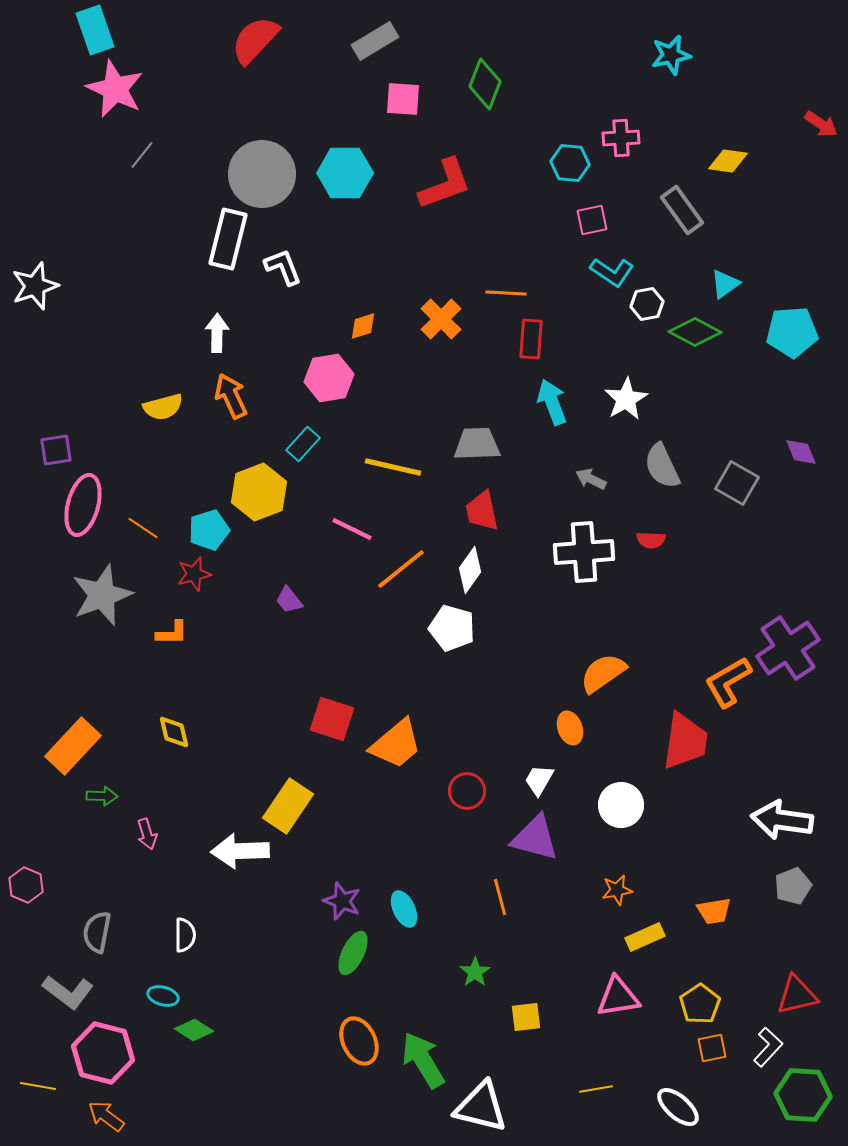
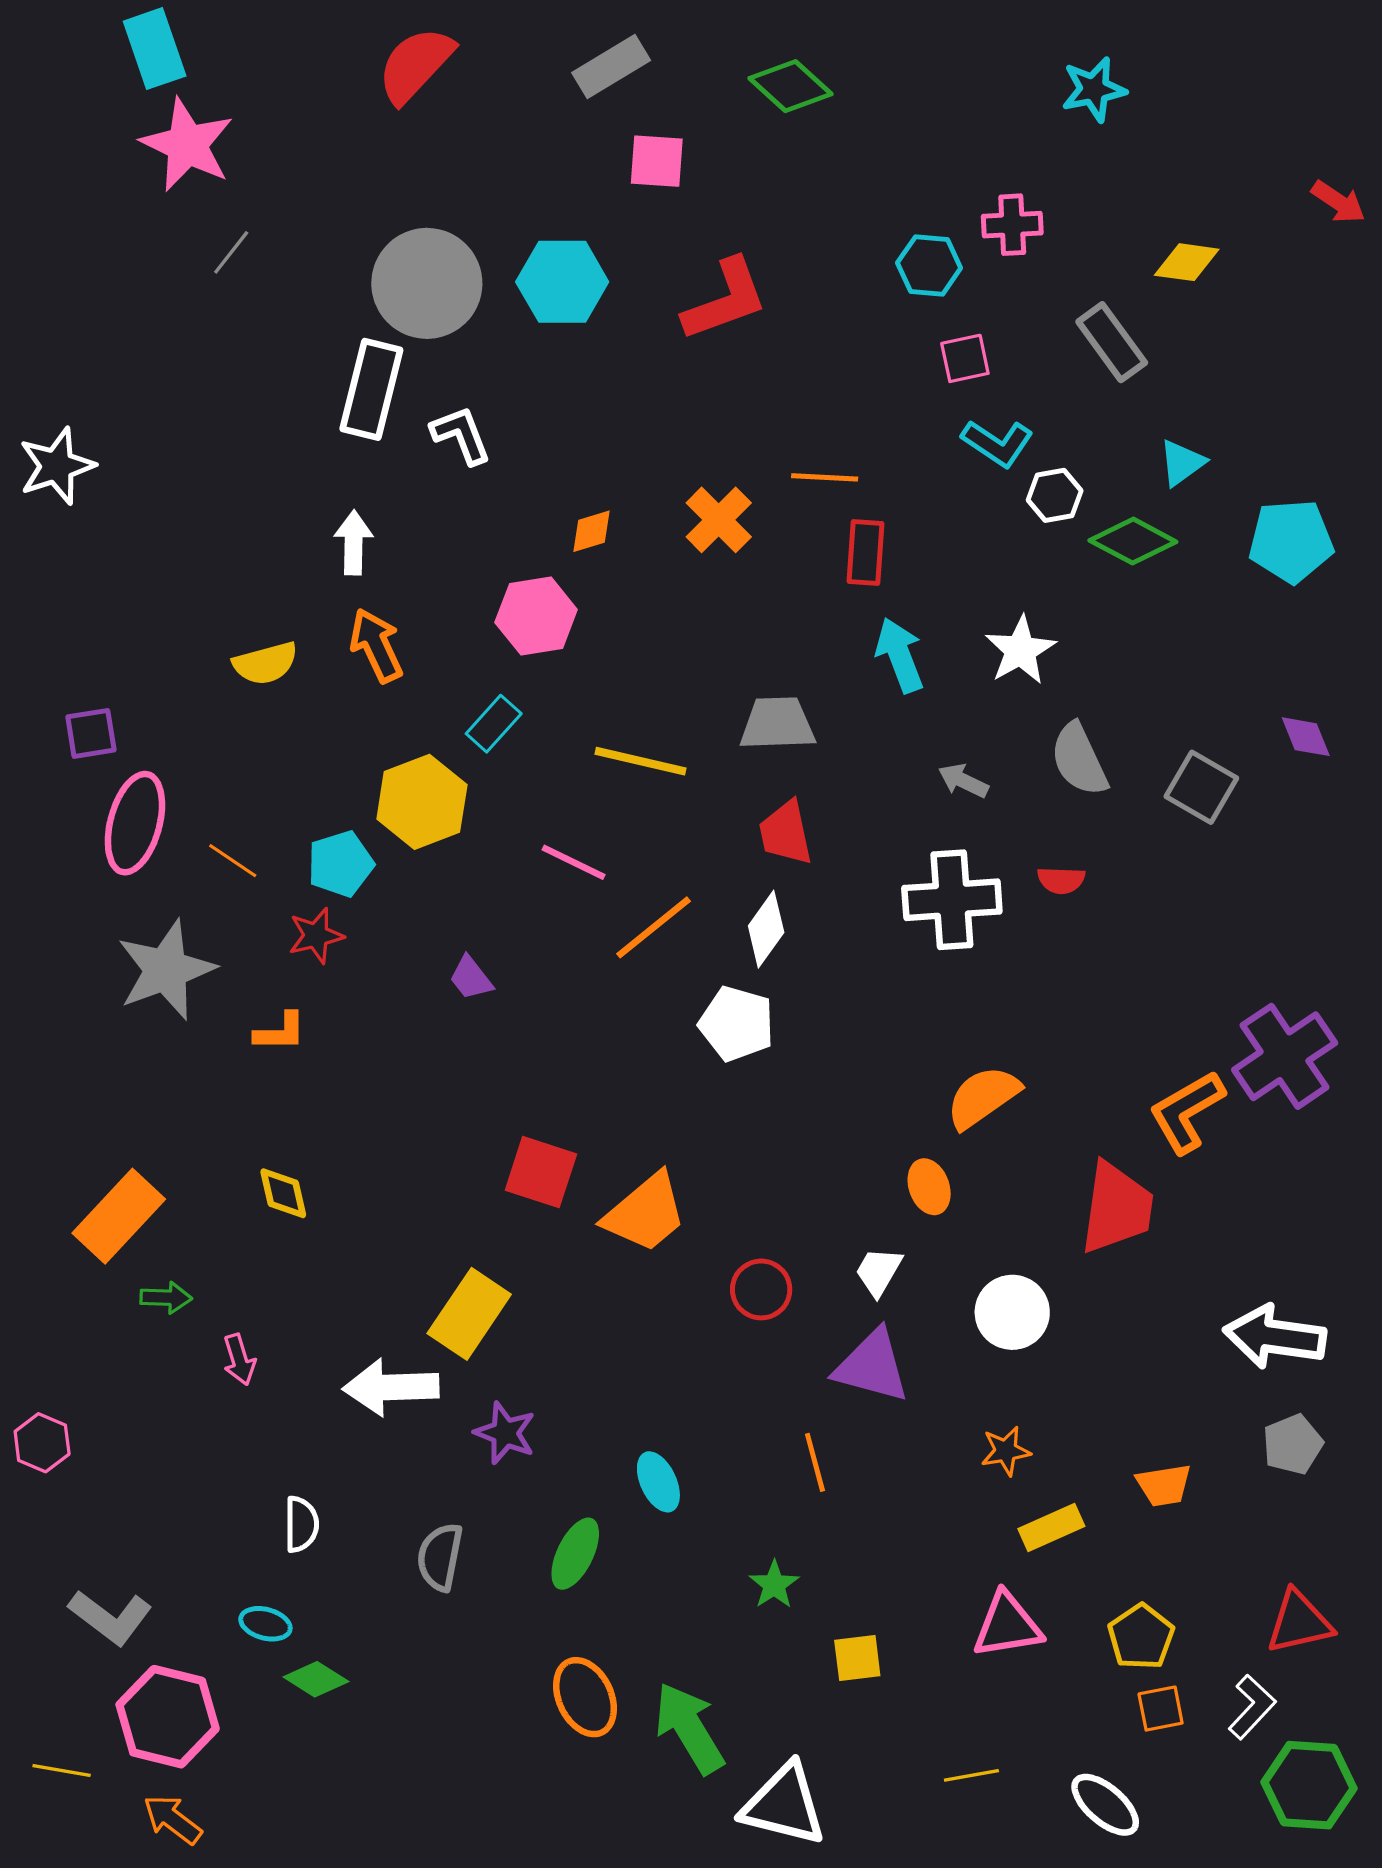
green diamond: (485, 84) -> (790, 86), moved, turned -69
purple star: (342, 901) -> (505, 1433), moved
gray semicircle: (97, 932) -> (440, 1557), moved

